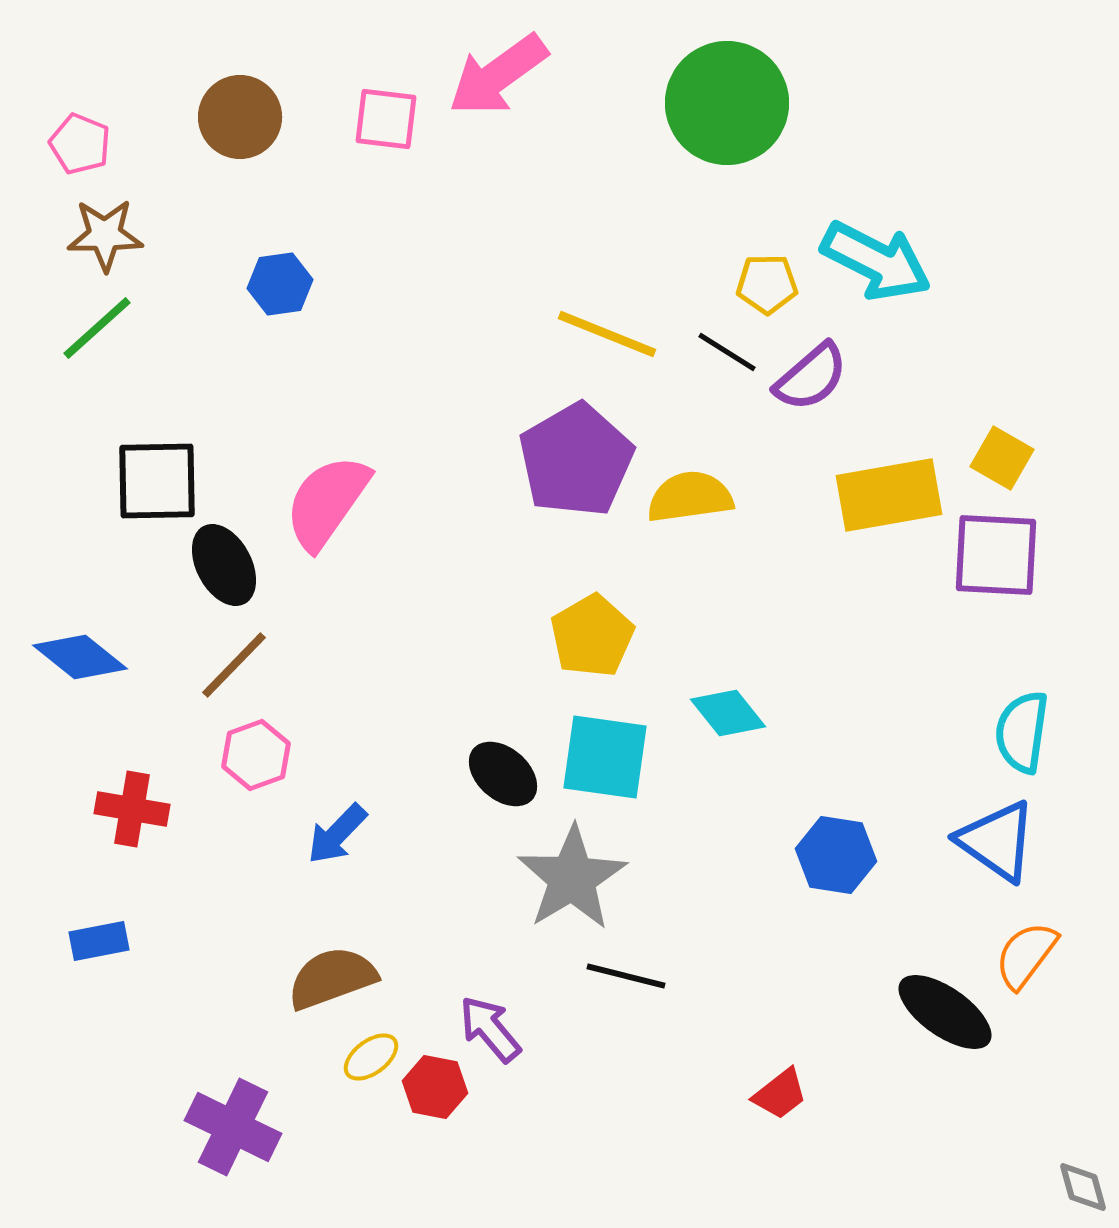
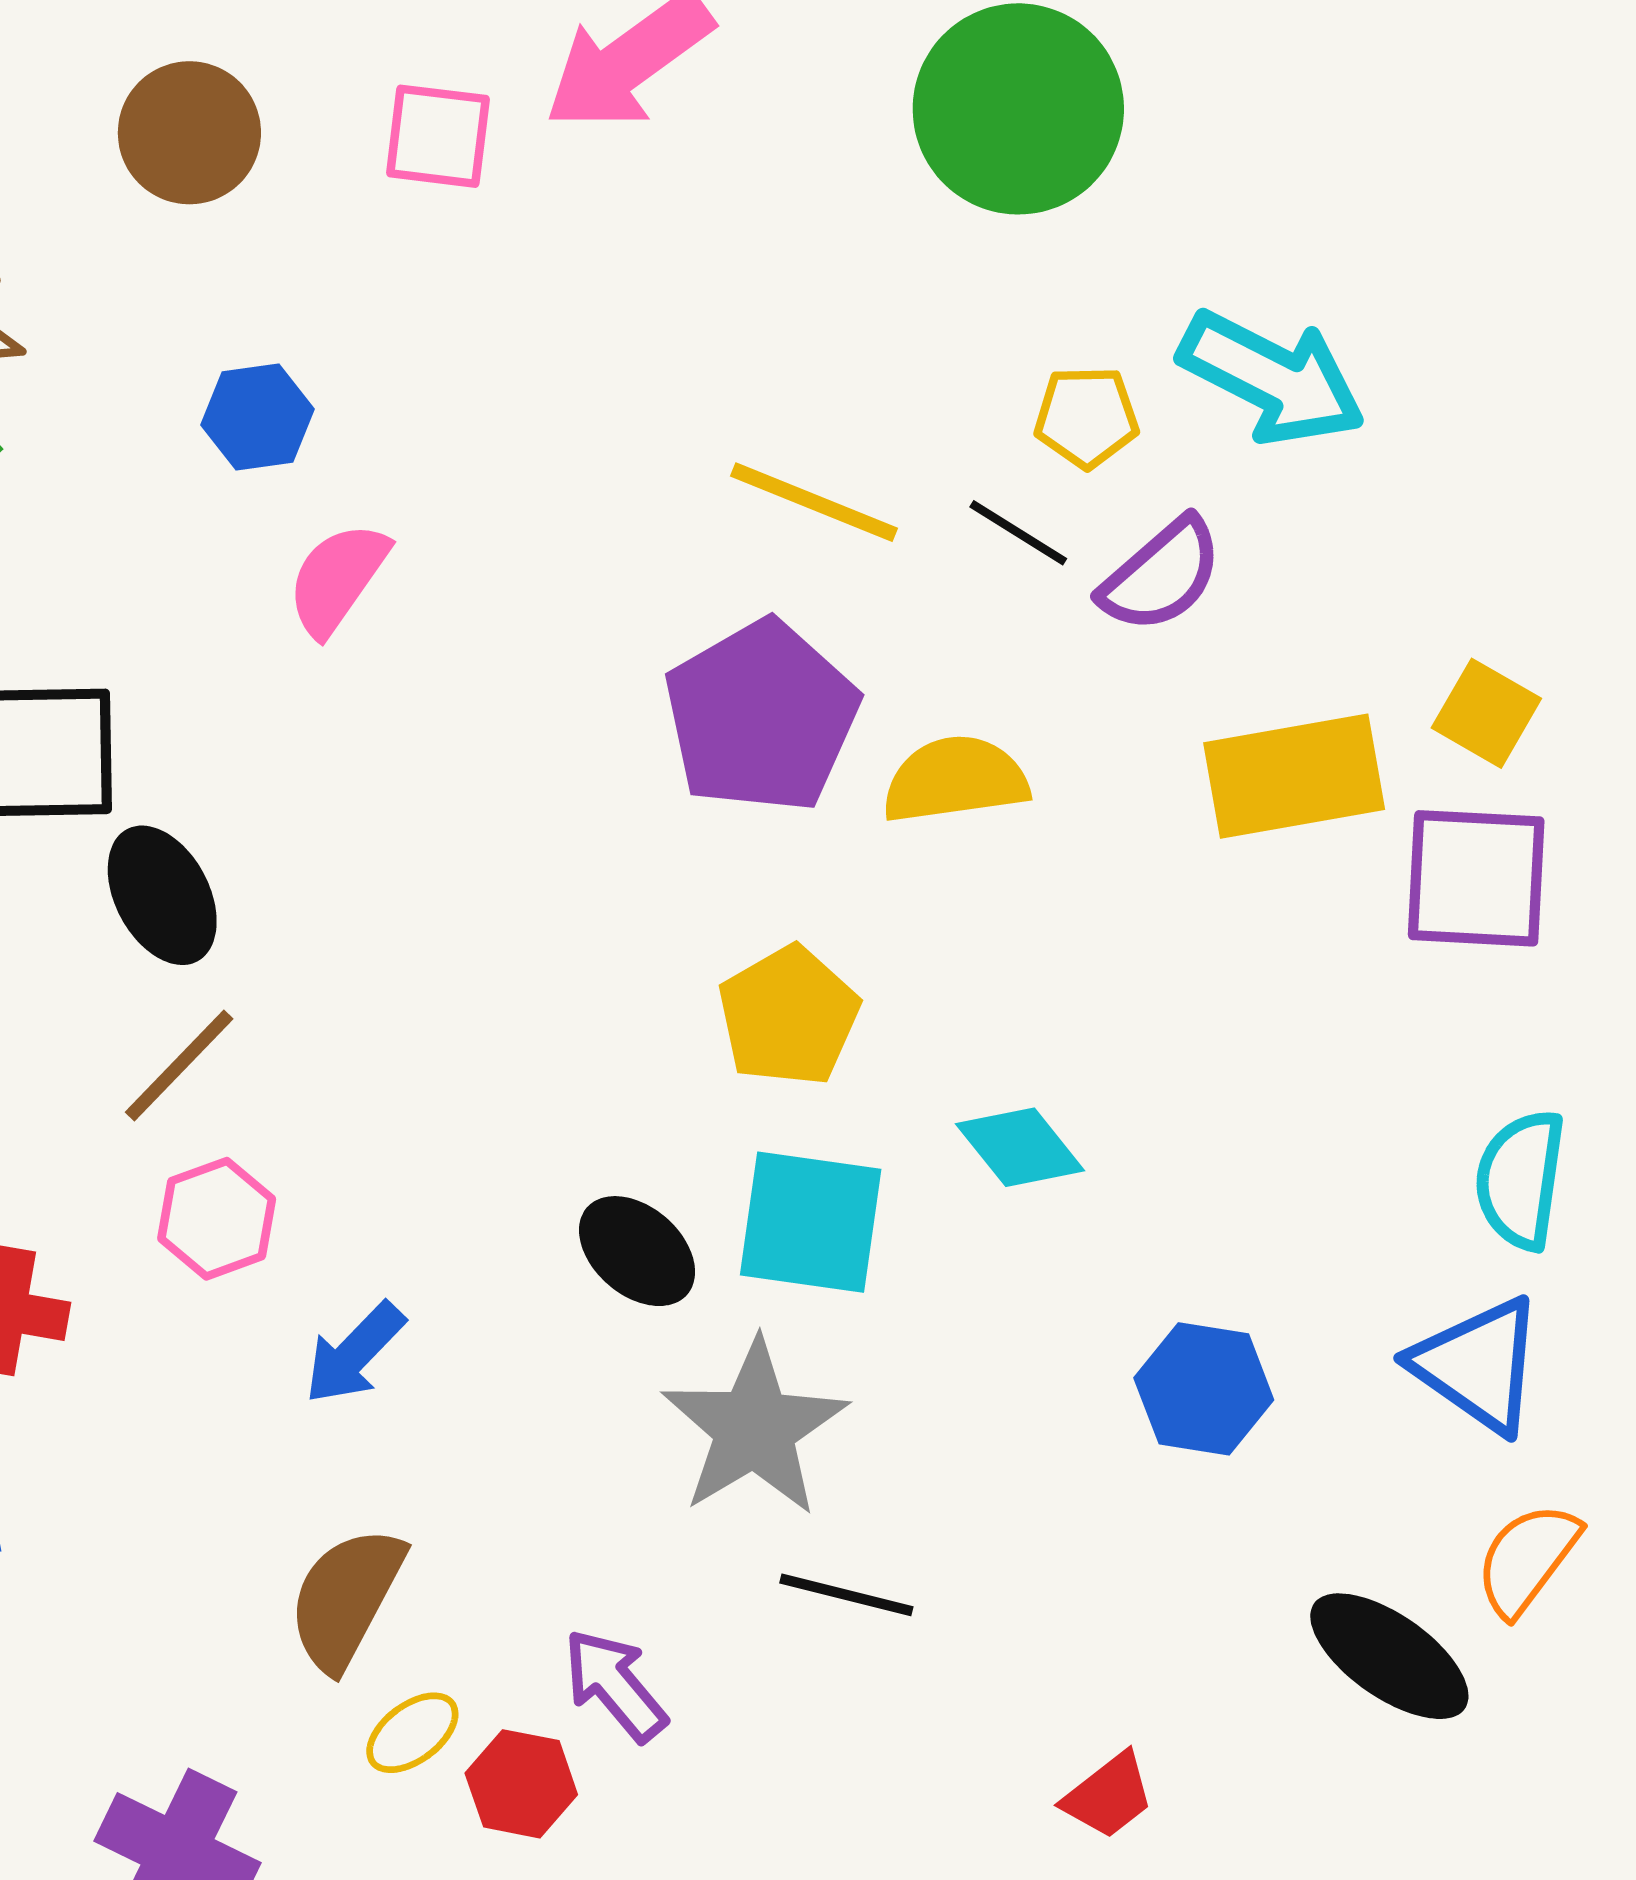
pink semicircle: (327, 502) -> (337, 579), moved, size x0.7
brown semicircle: (332, 978) -> (346, 1598), turned -42

